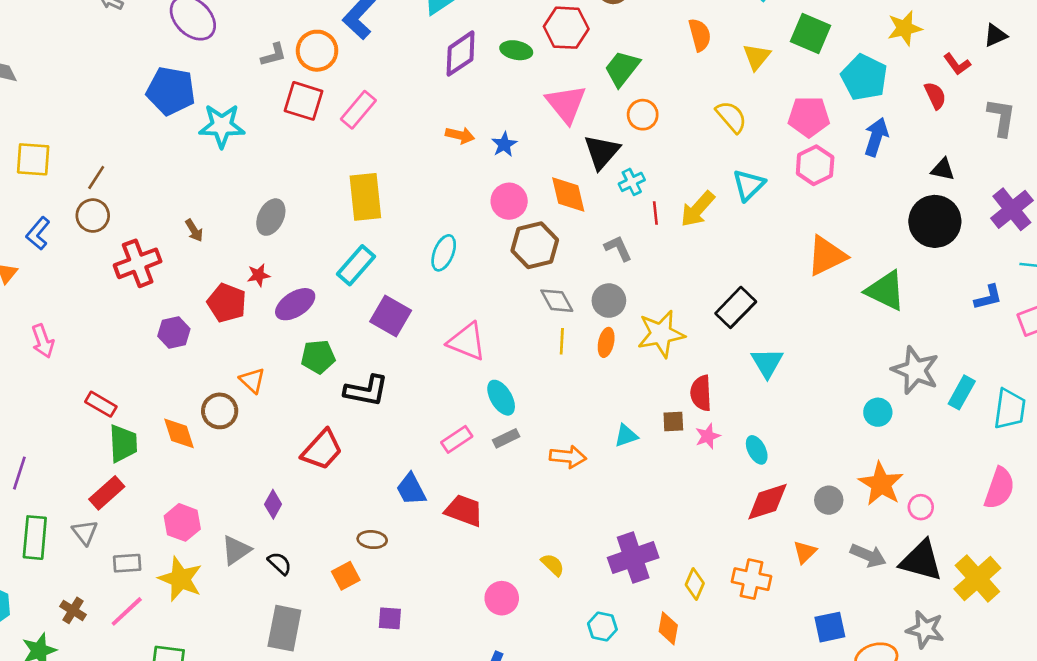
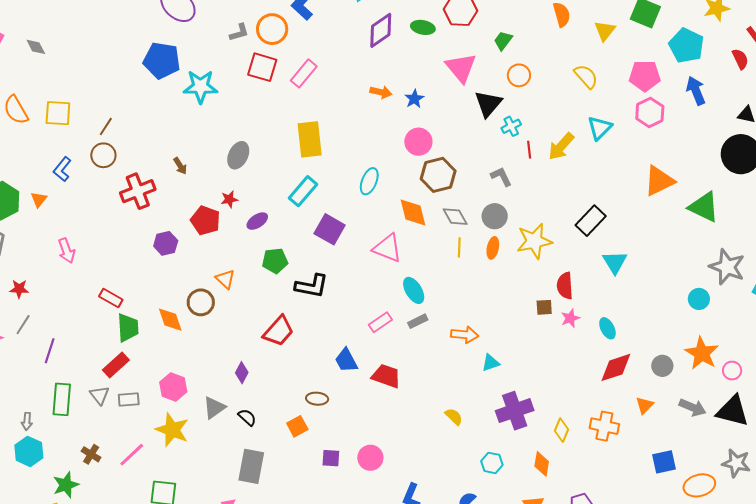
green trapezoid: (622, 68) -> (503, 40), size x0.7
blue arrow: (876, 137) -> (696, 91), turned -40
orange diamond: (568, 195) -> (413, 213), moved
purple ellipse: (295, 304) -> (257, 221), size x0.7
cyan triangle: (626, 436) -> (491, 363), moved
gray rectangle: (127, 563) -> (129, 399), moved
pink circle: (502, 598) -> (370, 458), moved

